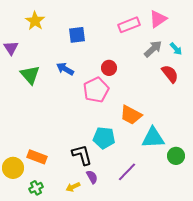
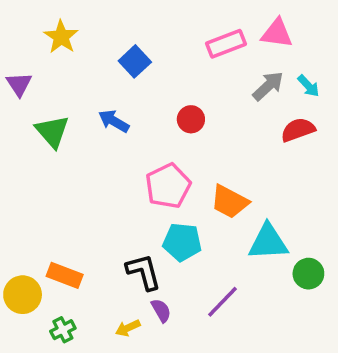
pink triangle: (158, 19) -> (277, 33), turned 42
blue square: (77, 35) -> (135, 61), turned -36
red semicircle: (170, 74) -> (298, 130), turned -72
pink pentagon: (96, 90) -> (168, 186), moved

